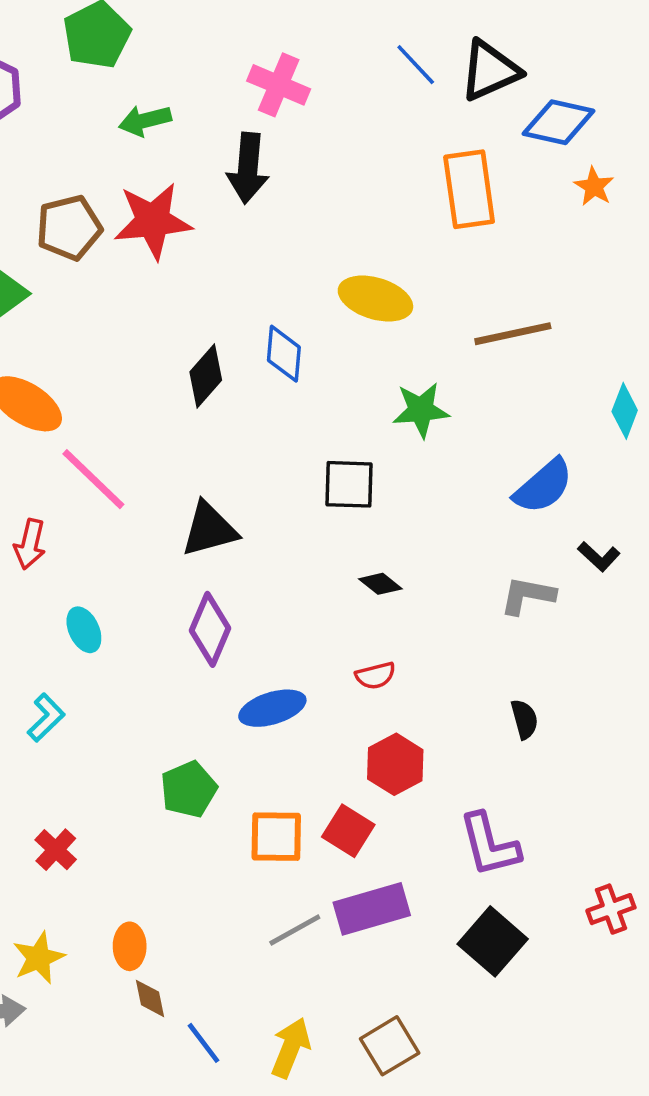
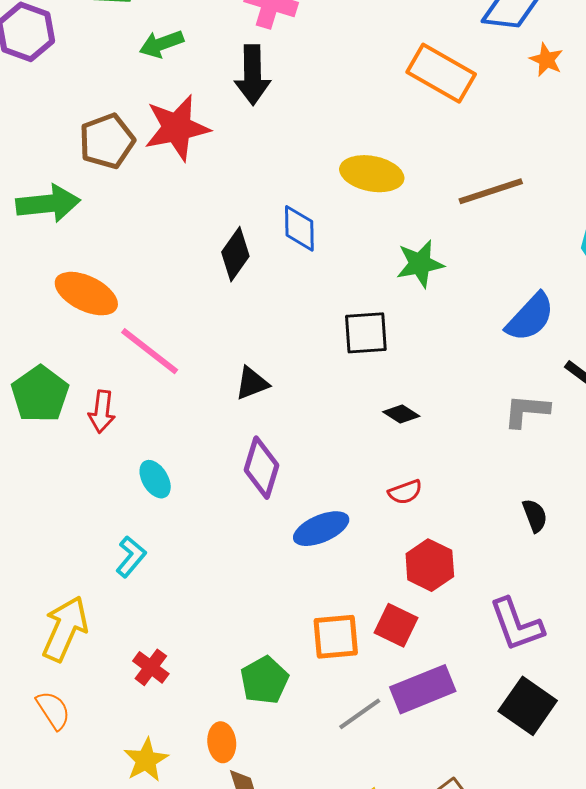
orange rectangle: (469, 189) -> (441, 73), turned -46
black triangle: (209, 529) -> (252, 383), size x0.7
green pentagon: (189, 789) -> (264, 680), moved

